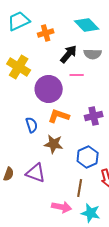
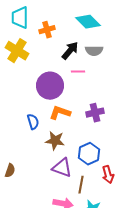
cyan trapezoid: (19, 21) -> (20, 18), turned -65
yellow cross: (19, 67) -> (17, 51), moved
purple triangle: (36, 173) -> (62, 168), moved

